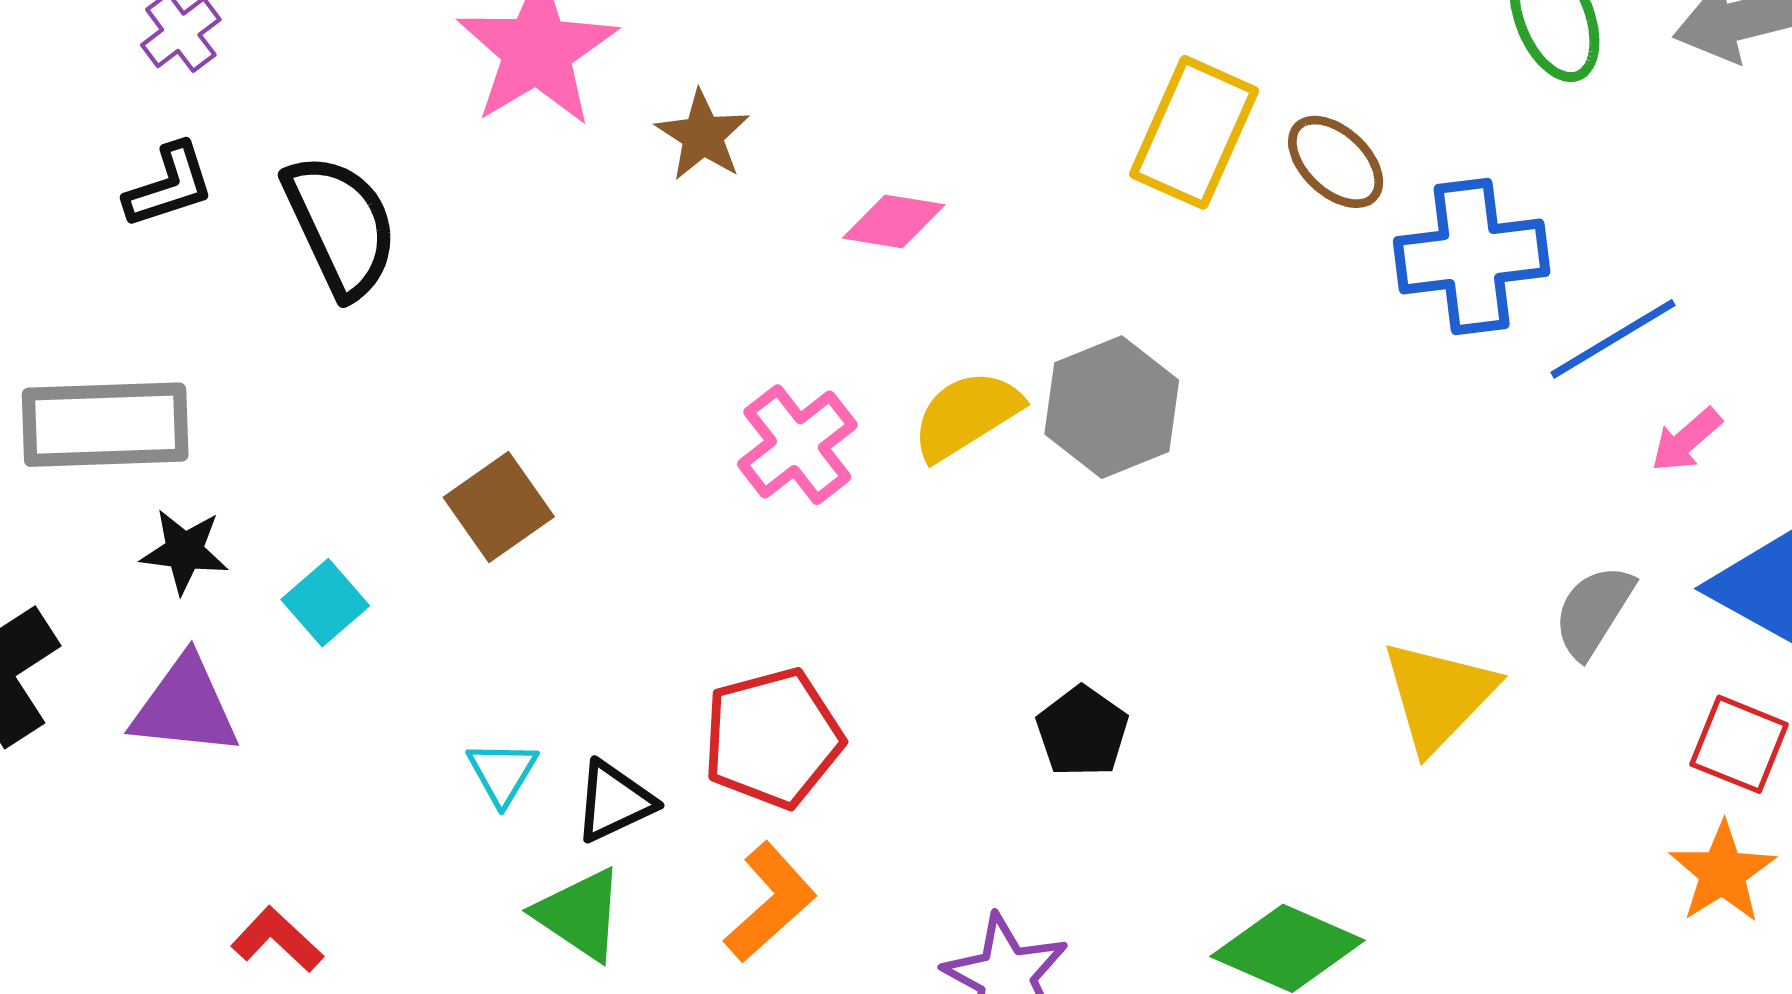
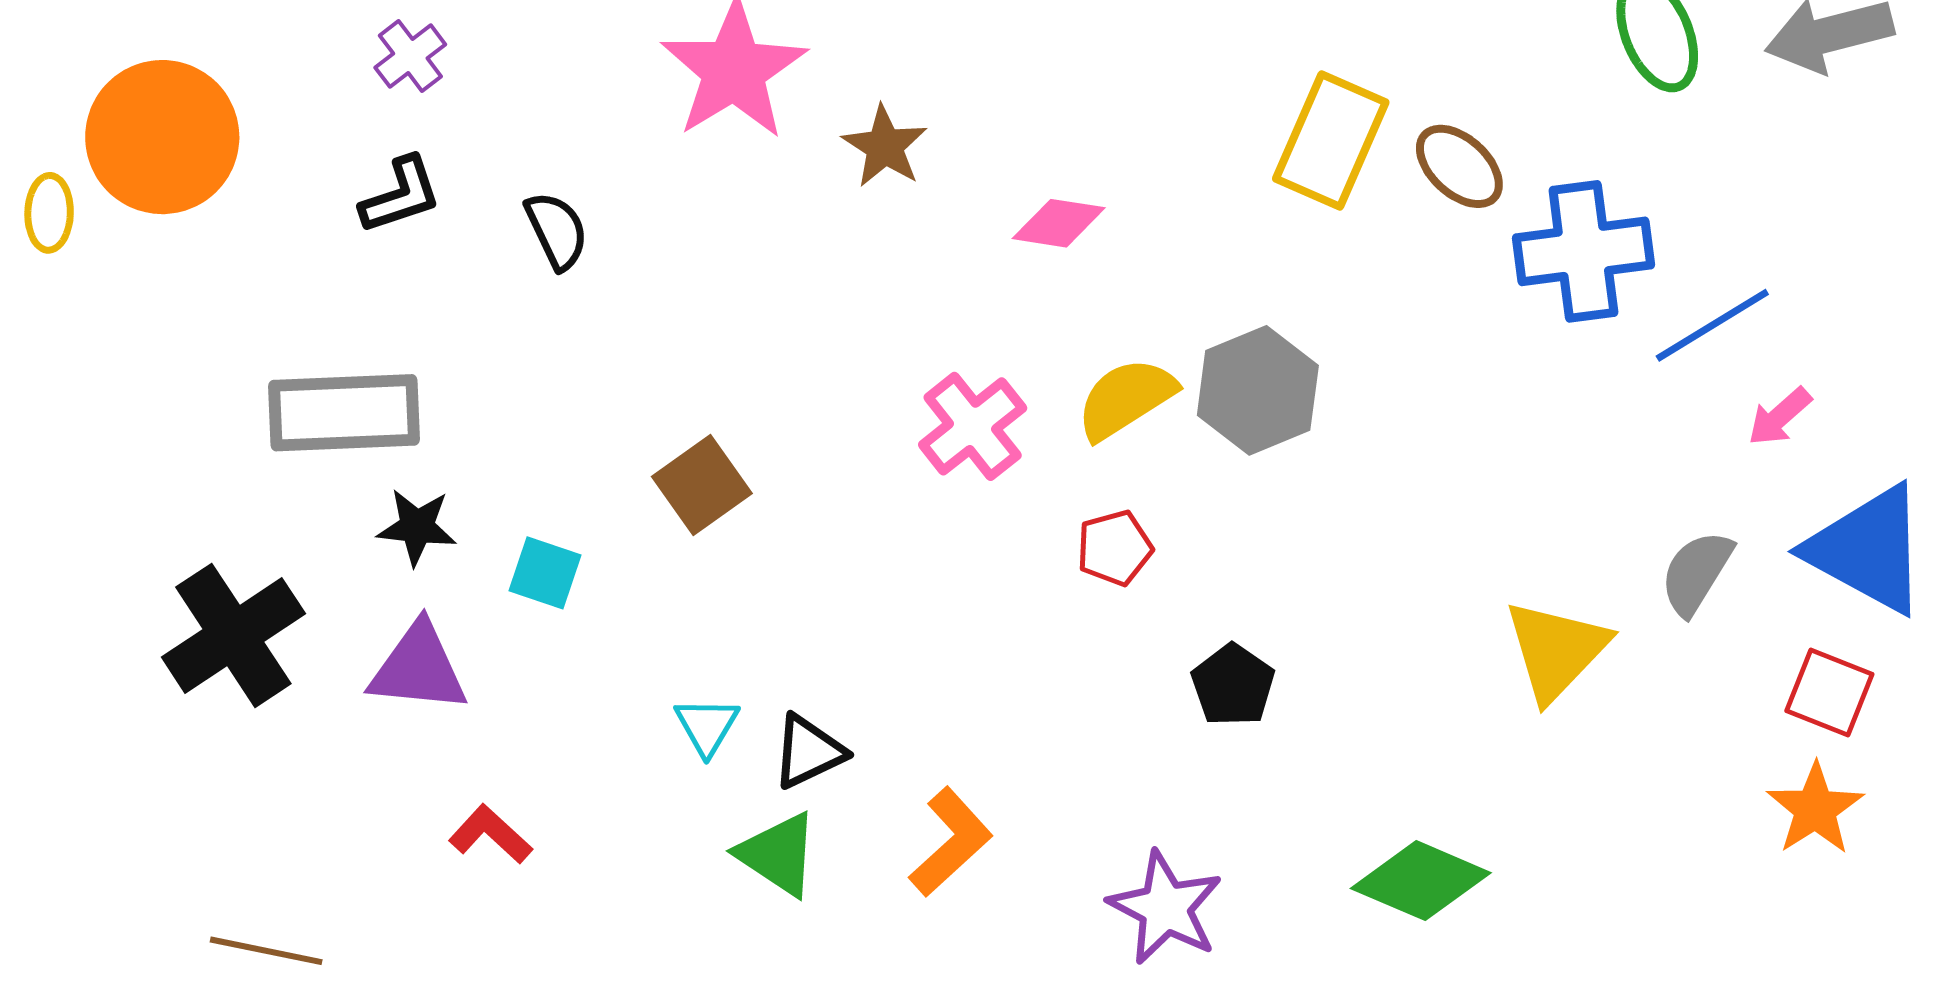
black semicircle: (341, 226) -> (557, 230), size x0.6
cyan square: (325, 603) -> (545, 573), turned -30
red pentagon: (773, 738) -> (1115, 548), moved, size x0.6
red L-shape: (277, 939) -> (490, 834), moved

